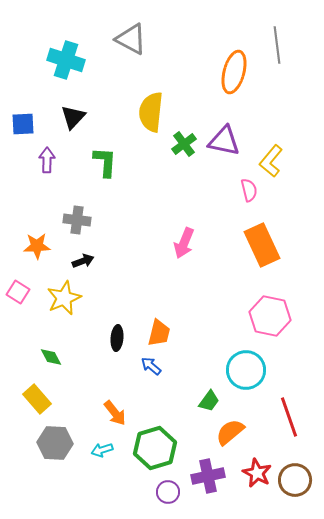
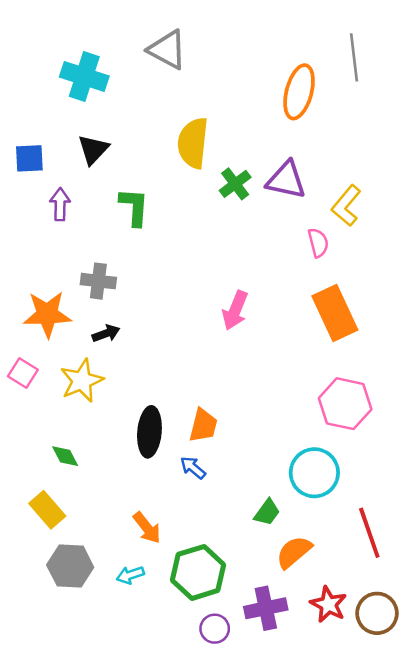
orange star: (37, 246) -> (47, 314), size x1.4
black ellipse: (117, 338) -> (149, 432), size x1.5

